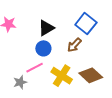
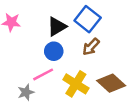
blue square: (86, 24) -> (88, 19), moved

